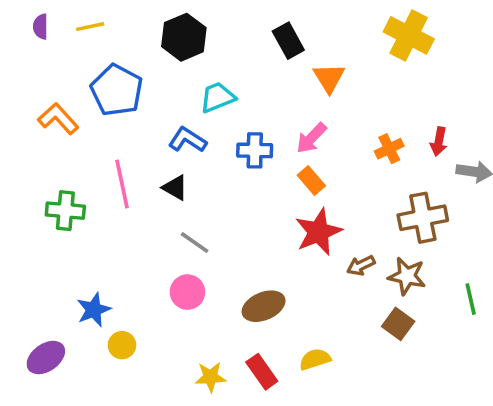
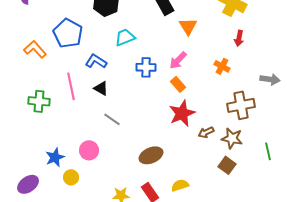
blue L-shape: (187, 140) -> (96, 61), moved
red arrow: (439, 142) -> (239, 38), moved
orange cross: (389, 149) -> (222, 66), turned -35
pink circle: (187, 292) -> (89, 150), moved

